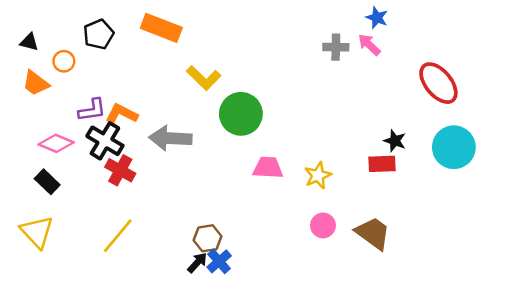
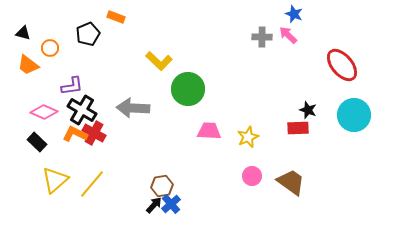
orange rectangle: (161, 28) -> (116, 17), moved, size x0.6
black pentagon: (98, 34) -> (88, 34), moved
orange L-shape: (122, 114) -> (75, 134), moved
yellow triangle: (37, 232) -> (55, 180), moved, turned 32

